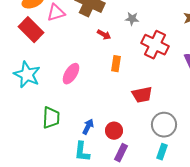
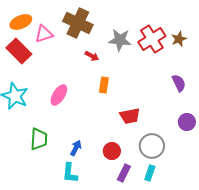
gray star: (132, 19) -> (120, 40), size x1.6
red cross: (155, 45) -> (152, 39), moved, turned 32
red circle: (114, 131) -> (112, 151), moved
purple rectangle: (121, 153) -> (124, 173), moved

